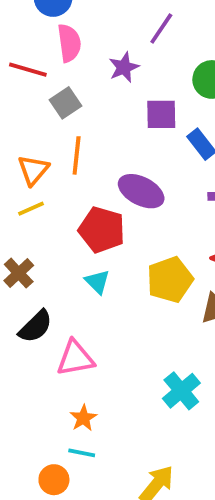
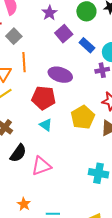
purple star: (124, 67) -> (49, 13), moved
purple square: (161, 114) -> (64, 34), turned -30
cyan cross: (181, 391) -> (98, 173), turned -30
orange star: (83, 418) -> (24, 204), moved

